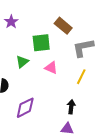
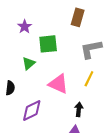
purple star: (11, 22) -> (25, 27), moved
brown rectangle: (63, 26) -> (78, 17), moved, turned 66
pink triangle: (51, 68) -> (58, 84), moved, size x1.5

